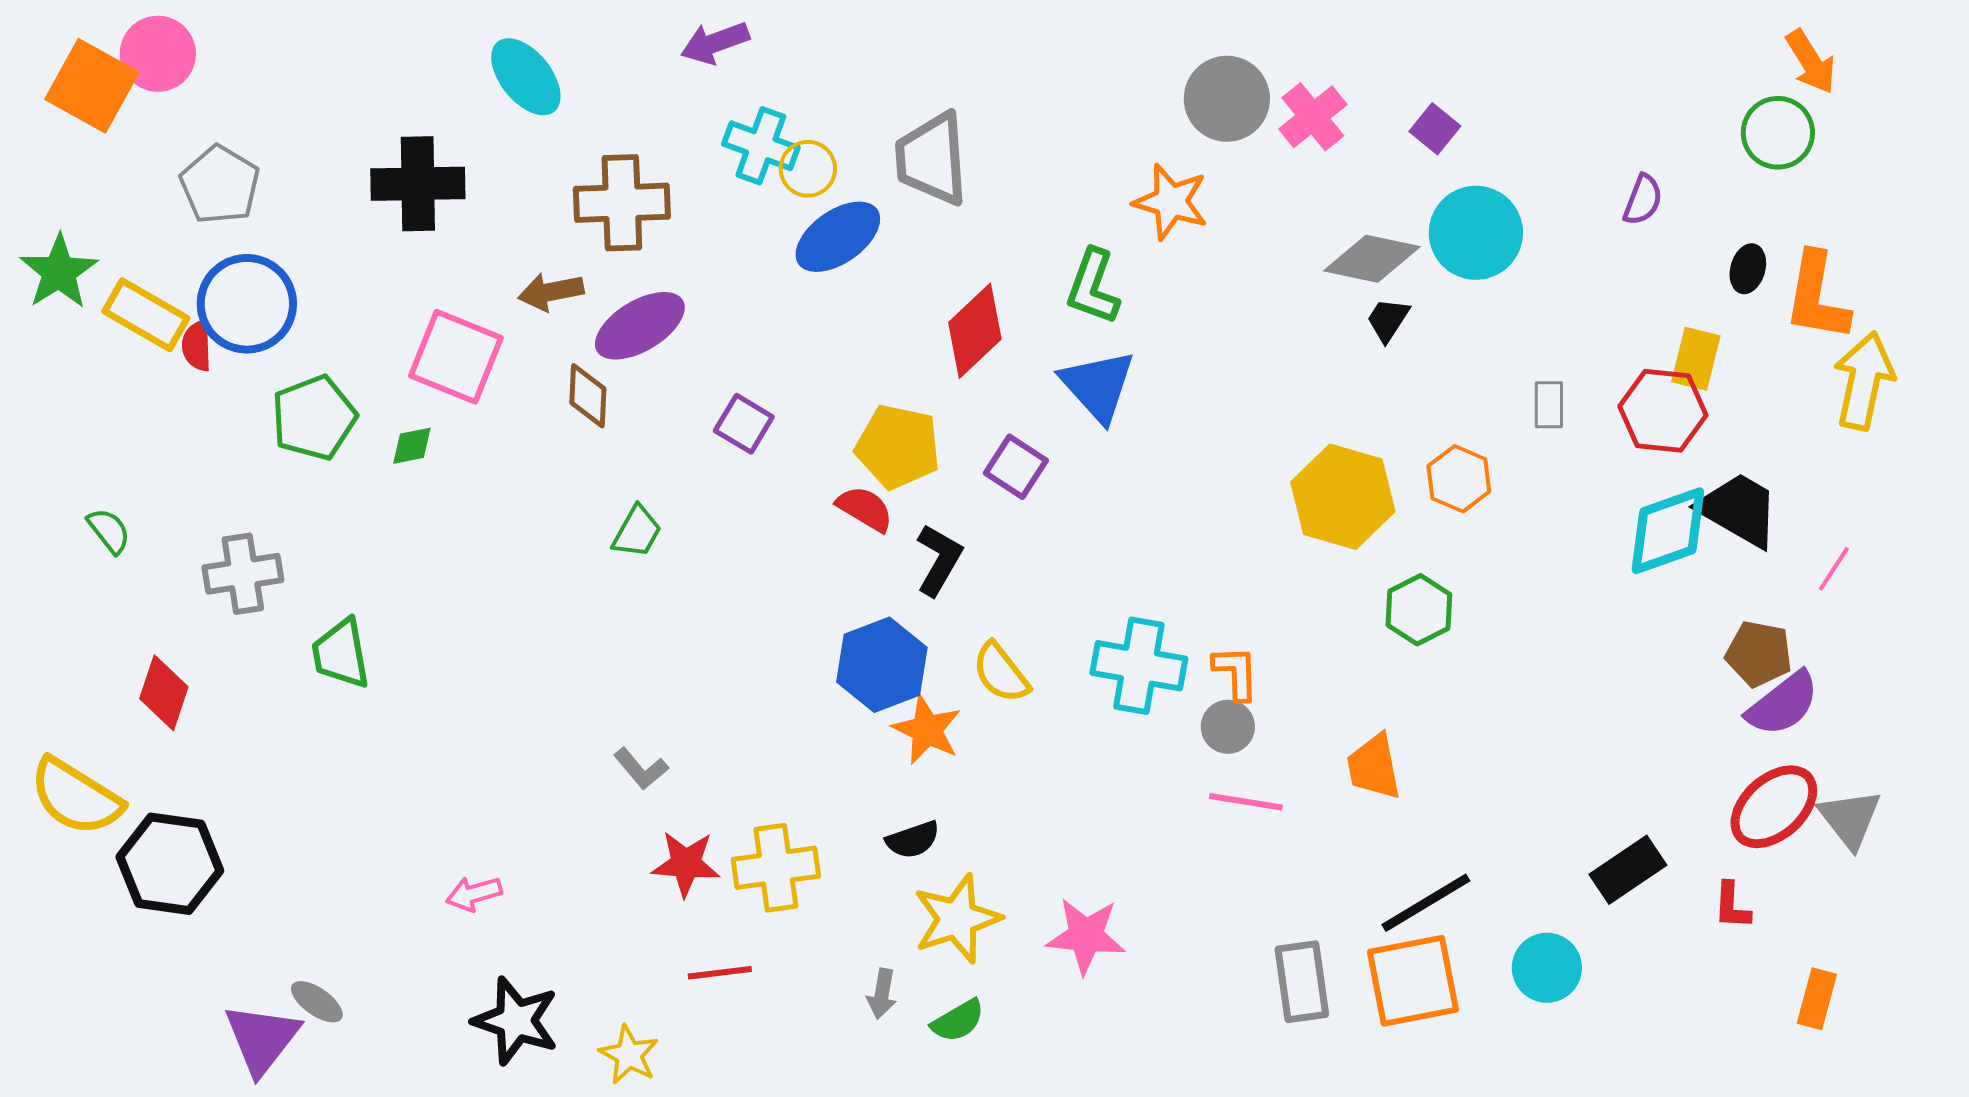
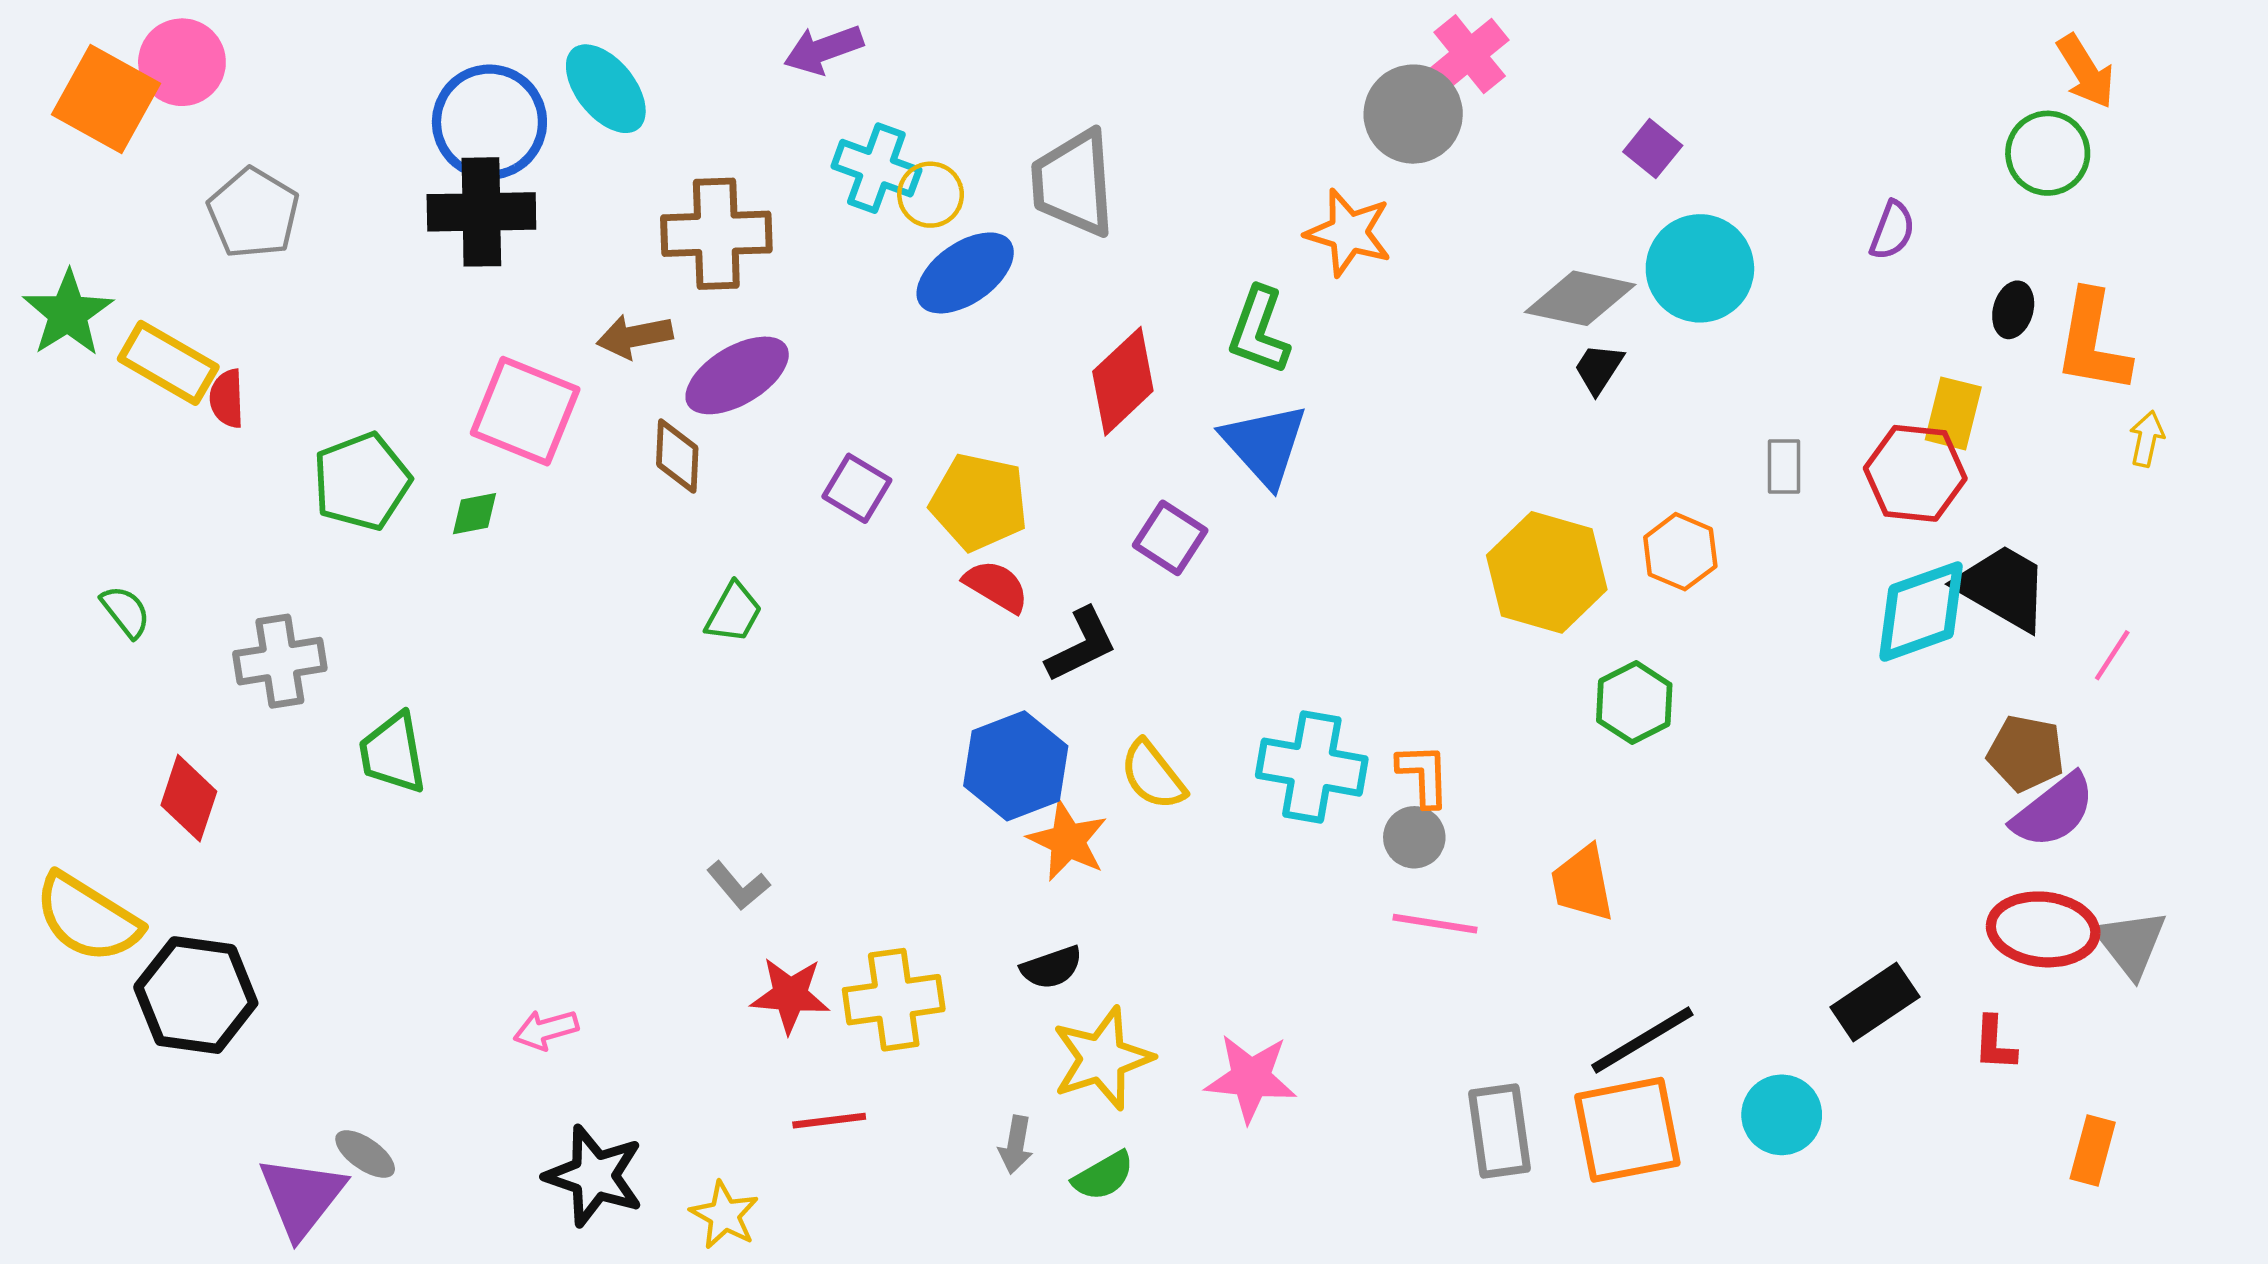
pink cross: (1313, 117) -> (1470, 54), moved
blue circle: (247, 304) -> (489, 122), moved
yellow arrow: (1864, 381) -> (2147, 439), size x0.5
yellow pentagon: (898, 447) -> (979, 502), moved
black L-shape: (939, 560) -> (1081, 645), turned 34
red ellipse: (1774, 807) -> (2043, 929), turned 48

